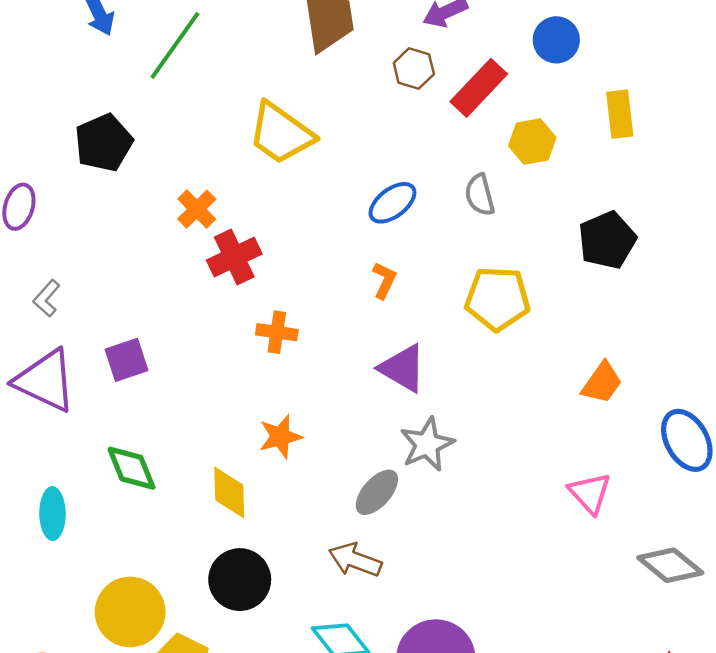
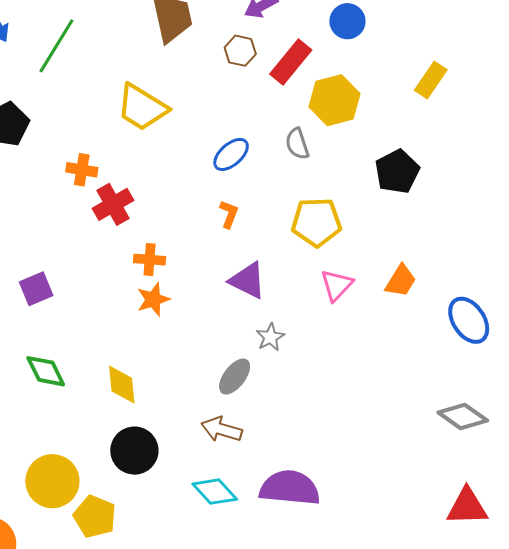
yellow rectangle: (620, 114) -> (431, 80), moved, turned 45
yellow hexagon: (532, 142) -> (334, 100), size x1.4
orange cross: (197, 209) -> (82, 170), turned -32
orange star: (280, 437) -> (153, 299), moved
gray star: (427, 444) -> (270, 337), size x0.7
pink triangle: (590, 493) -> (337, 285), moved, turned 30

